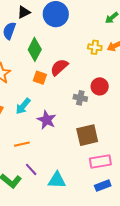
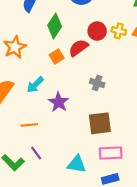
orange square: (40, 78) -> (57, 56), turned 32
red circle: (100, 86) -> (97, 31), moved
cyan triangle: (57, 180) -> (77, 164), moved

